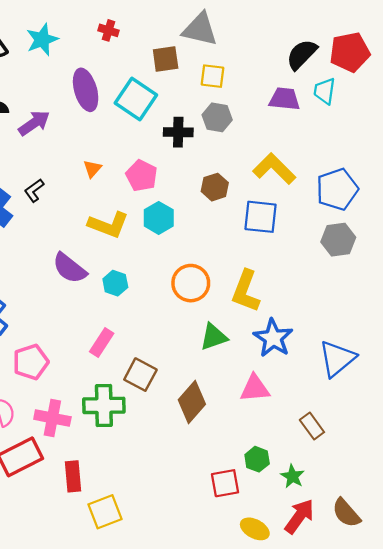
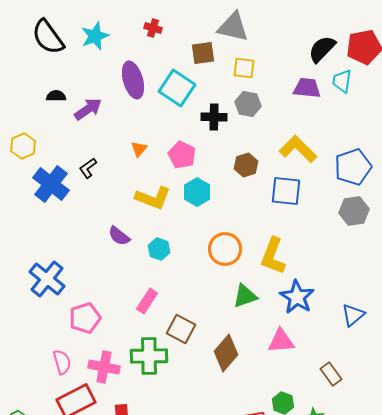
purple semicircle: (70, 268) -> (119, 236), size x0.7
blue triangle: (337, 359) -> (353, 315), size x0.7

